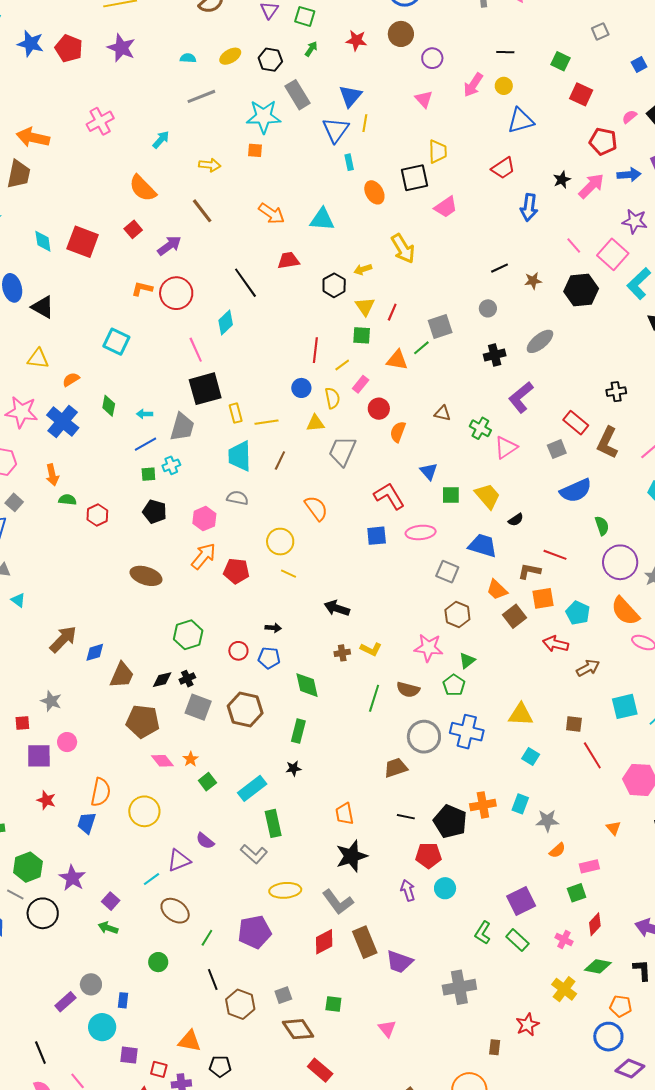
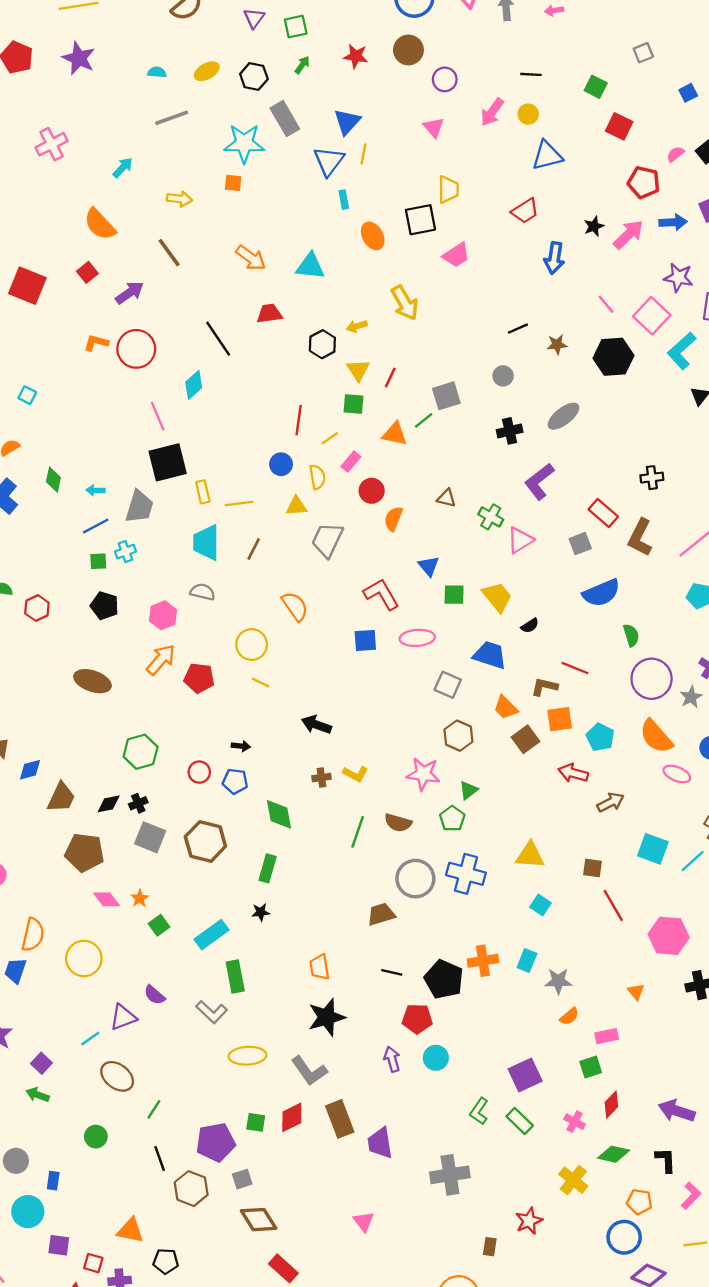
green square: (305, 16) -> (296, 27), turned -30
cyan square: (116, 342) -> (27, 395), moved, size x0.6
cyan square: (625, 706) -> (653, 849), turned 32
purple pentagon: (255, 932) -> (216, 1142), moved
purple trapezoid: (399, 962) -> (380, 1143), turned 60
green square: (333, 1004) -> (256, 1122), moved

